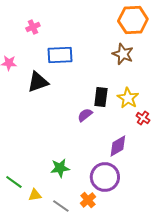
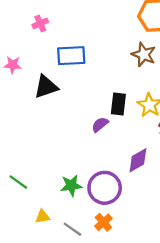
purple circle: (105, 177) -> (105, 188), moved
green line: (14, 182) -> (18, 182), moved

